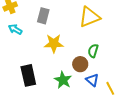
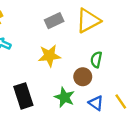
gray rectangle: (43, 16) -> (54, 21), moved, turned 56
blue triangle: (92, 80) -> (96, 103), moved

